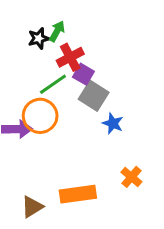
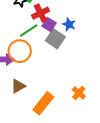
blue star: (113, 123) -> (69, 24), moved
orange rectangle: (78, 194) -> (43, 103), turned -45
brown triangle: (32, 207) -> (18, 86), moved

